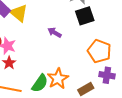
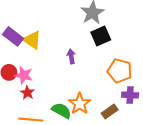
purple arrow: (55, 32) -> (71, 56), turned 56
green semicircle: (40, 83) -> (61, 111), turned -90

